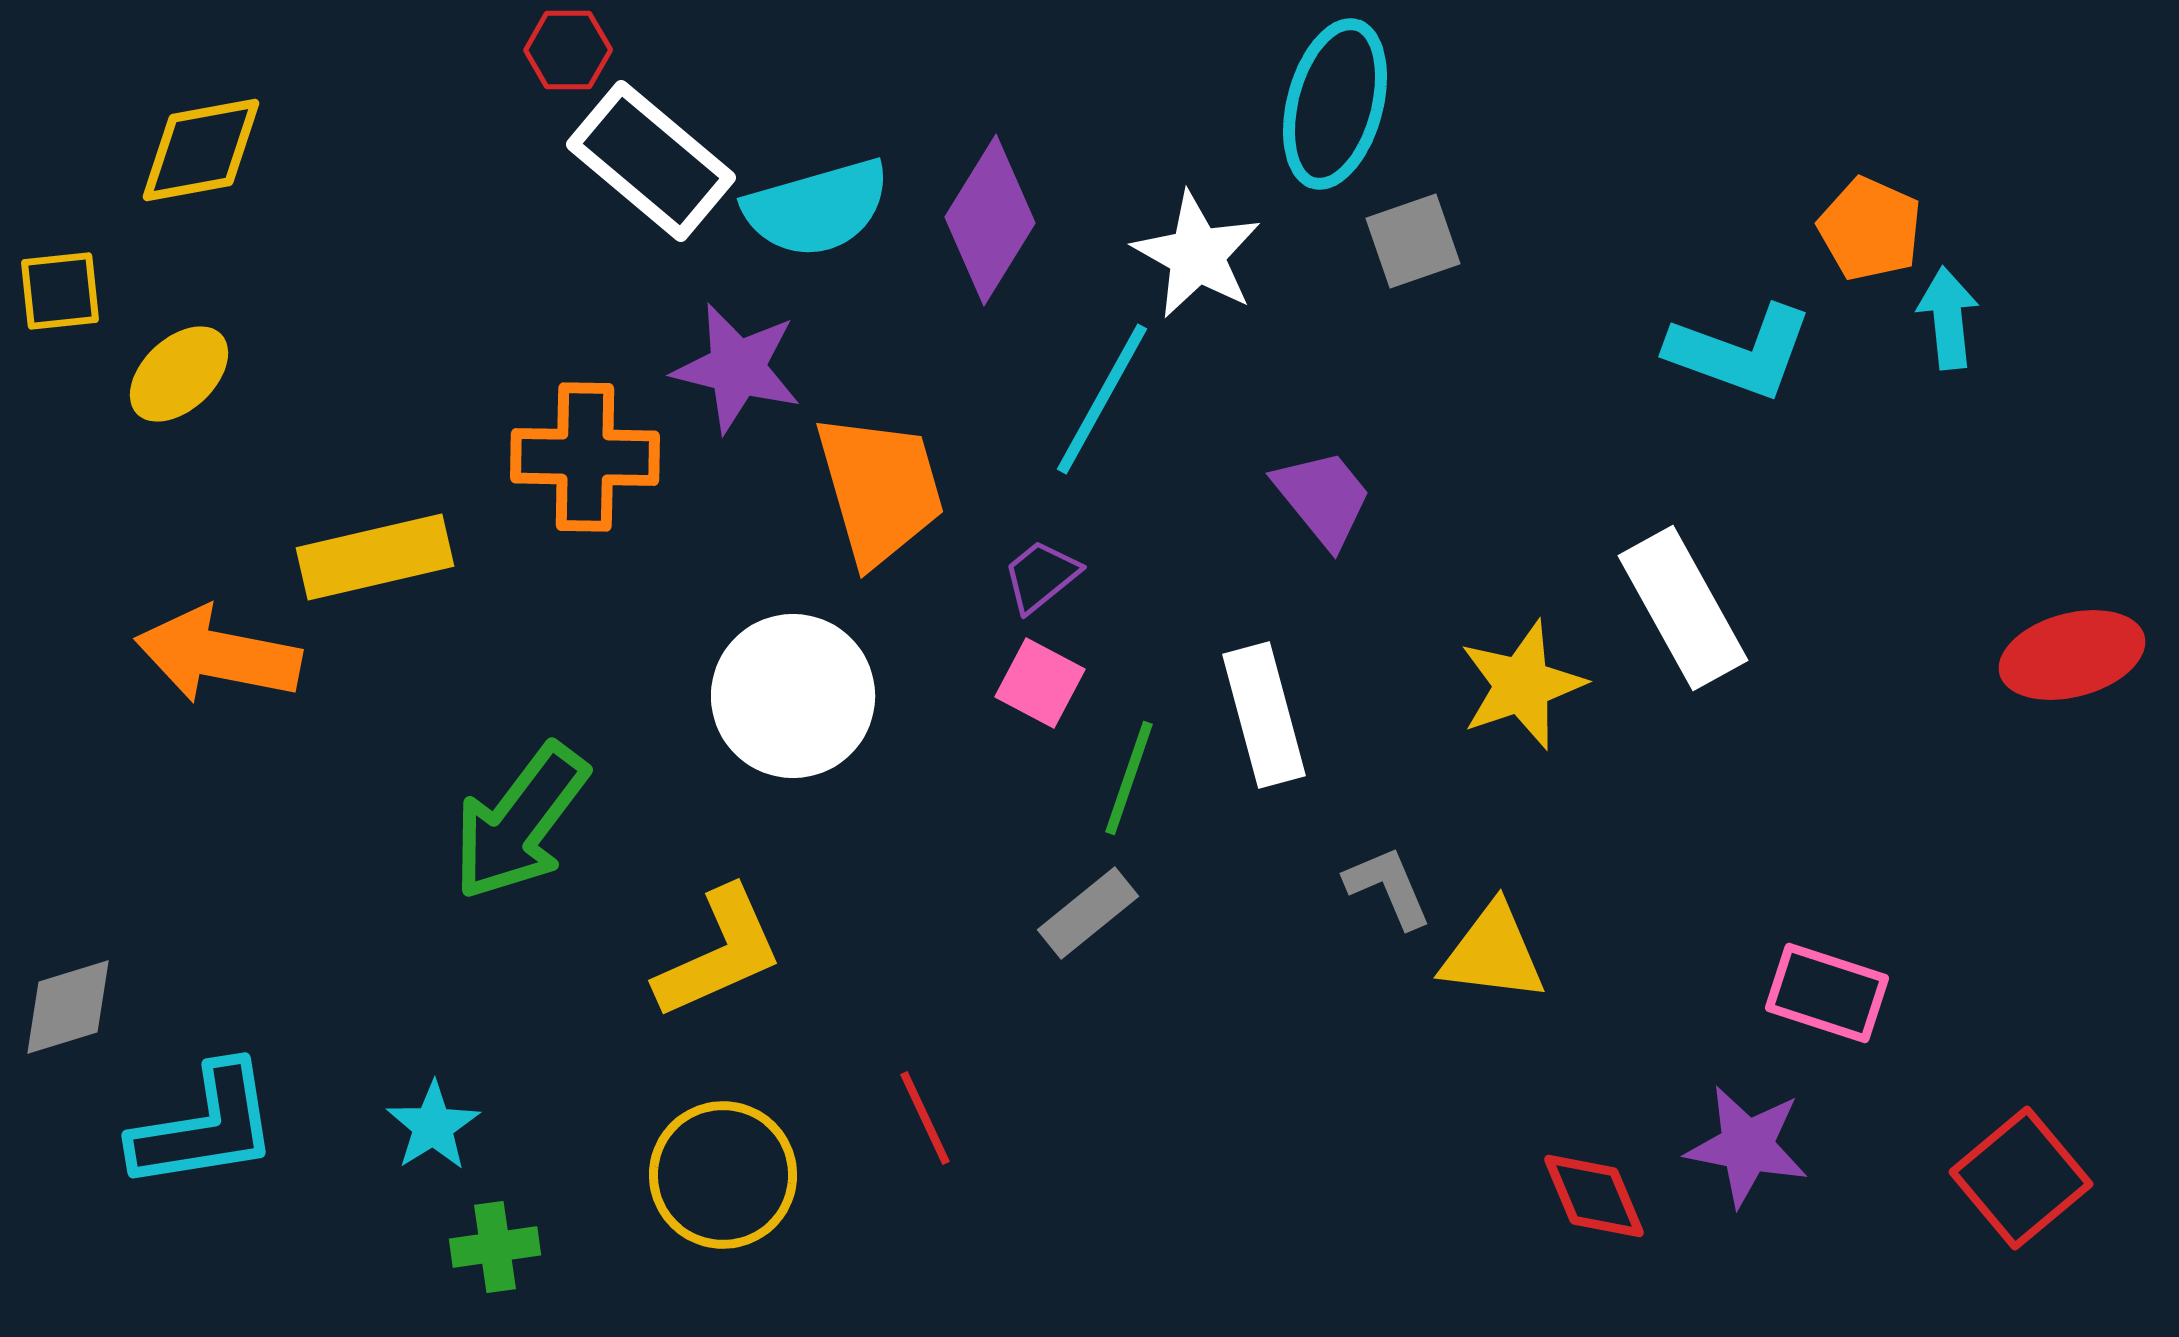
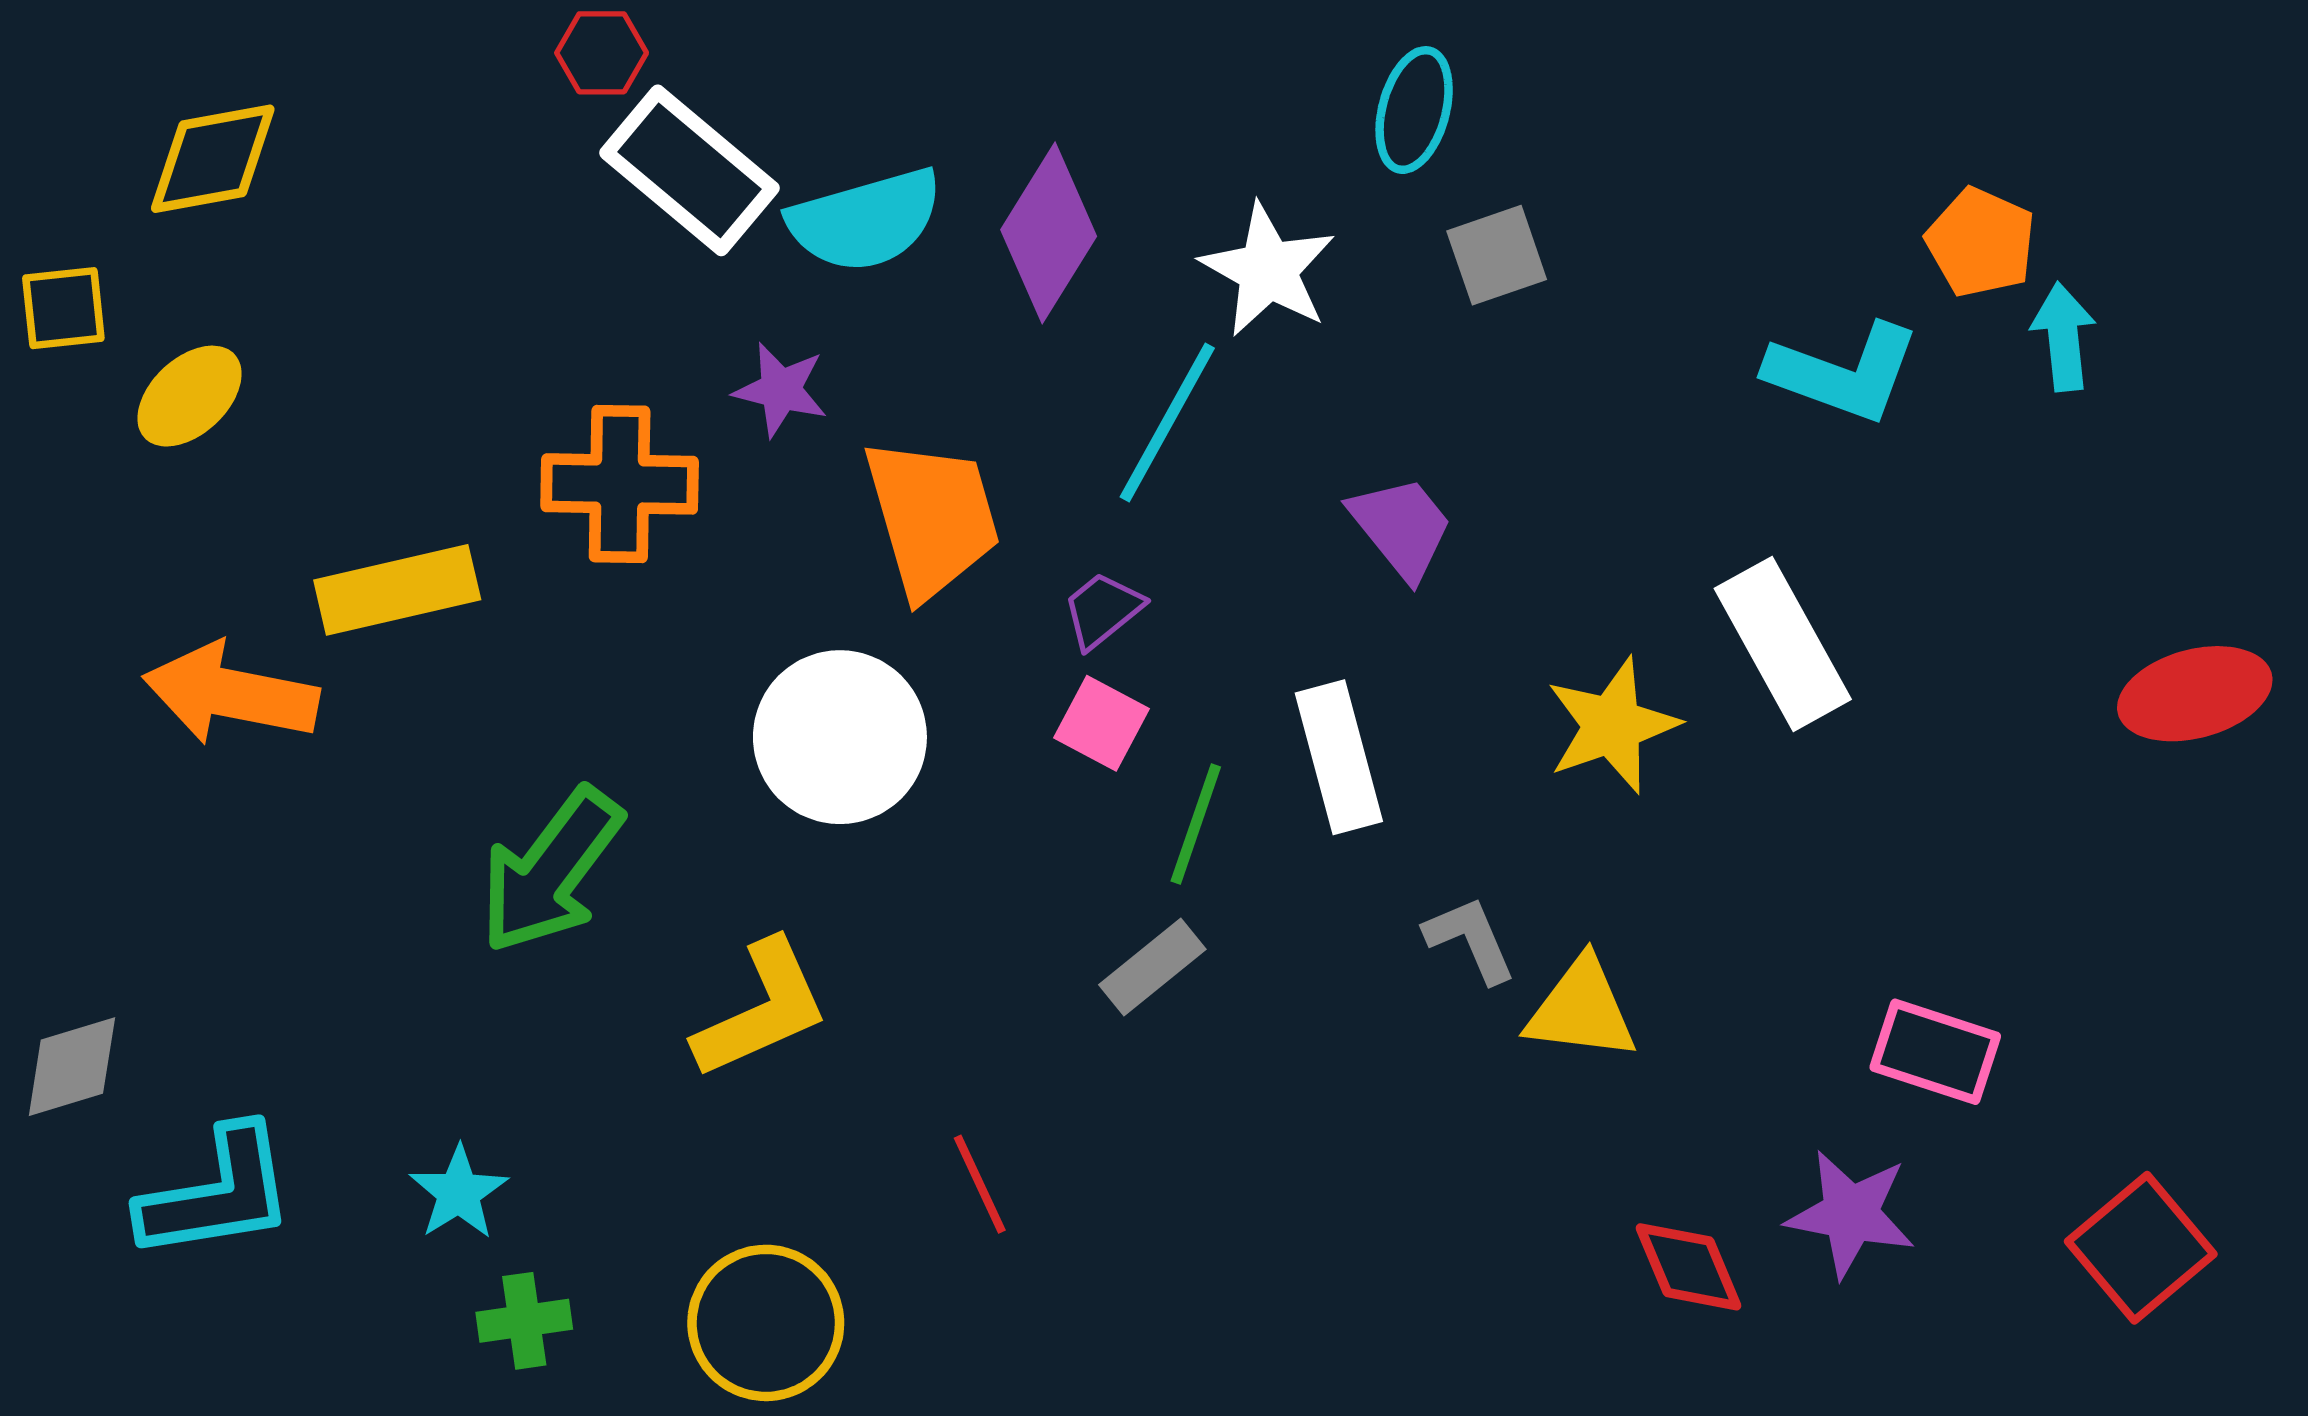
cyan ellipse: (1335, 104) -> (1414, 110), size x0.7
purple star: (737, 368) -> (781, 390), size x0.7
yellow circle: (723, 1175) -> (766, 1323), moved

